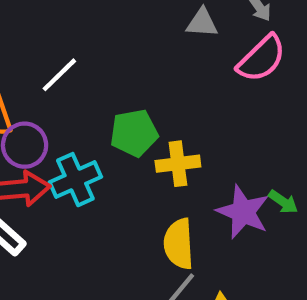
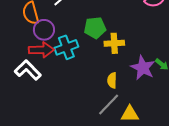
yellow semicircle: (179, 244) -> (112, 80), size x0.7

